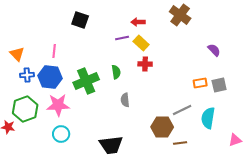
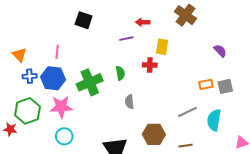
yellow rectangle: (141, 43) -> (162, 47), moved, turned 56
brown hexagon: (162, 127) -> (154, 134), moved

